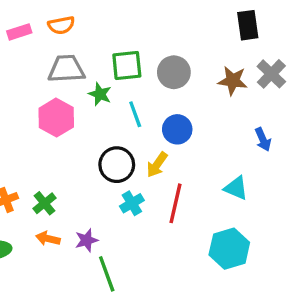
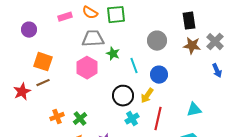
orange semicircle: (61, 25) -> (90, 13), turned 42
black rectangle: (248, 25) -> (189, 21), moved
green square: (127, 66) -> (116, 15), moved
blue arrow: (263, 139) -> (217, 71), moved
cyan triangle: (236, 188) -> (194, 110), turned -35

